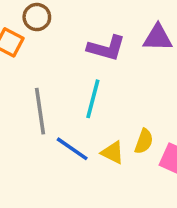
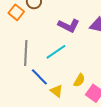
cyan line: (93, 99) -> (56, 52), turned 30
yellow triangle: (113, 153) -> (57, 91), moved

